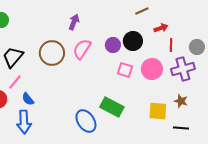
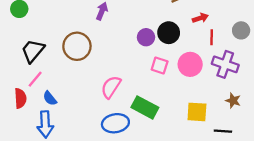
gray circle: (197, 47) -> (241, 30), moved
pink semicircle: (82, 49) -> (111, 87), moved
purple cross: (183, 69) -> (225, 64), turned 35
brown star: (181, 101) -> (233, 101), moved
blue ellipse: (86, 121) -> (115, 123), turned -65

